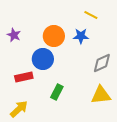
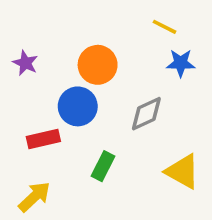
blue star: (81, 36) -> (181, 63), moved
gray diamond: (102, 63) -> (146, 114), moved
yellow triangle: (101, 95) -> (183, 171), turned 35

